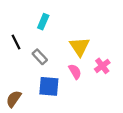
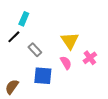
cyan rectangle: (43, 22) -> (24, 19), moved
black line: (16, 42) -> (14, 37), turned 72

